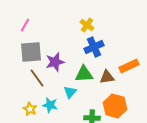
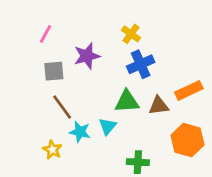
gray square: (31, 52) -> (54, 71), size x0.7
purple star: (55, 62) -> (87, 56), moved
cyan star: (50, 105) -> (80, 132), moved
orange hexagon: (115, 106) -> (188, 140), moved

